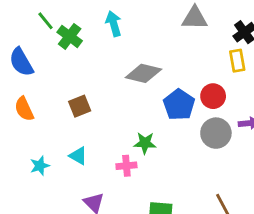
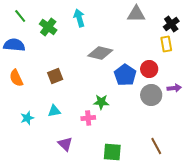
green line: (45, 21) -> (20, 16), moved
blue semicircle: (21, 62) -> (14, 45), turned 125
cyan triangle: (78, 156) -> (54, 111), turned -40

